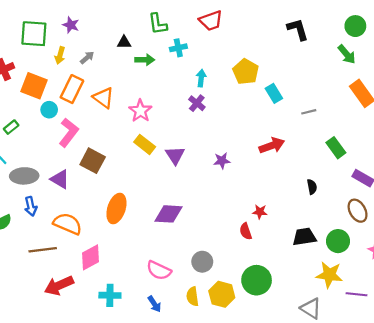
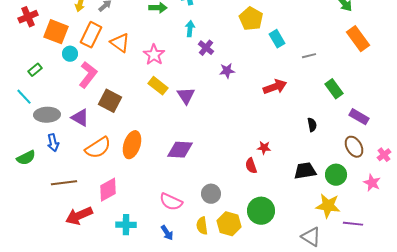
cyan arrow: (201, 78) -> (190, 29), moved
purple star: (222, 161) -> (227, 71), moved
orange semicircle: (68, 224) -> (98, 148), moved, turned 124

